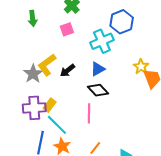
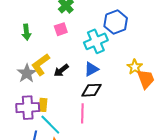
green arrow: (33, 18) -> (26, 32), moved
black diamond: (98, 90) -> (91, 90), turned -50
yellow rectangle: (50, 105) -> (43, 105), turned -32

